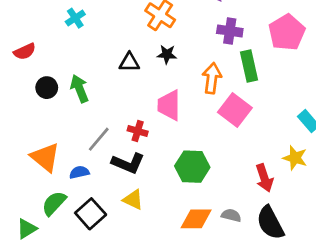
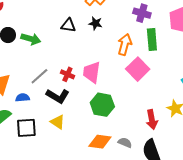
green arrow: (79, 89) -> (31, 39), turned 120
pink trapezoid: (169, 105) -> (92, 72), moved
black square: (91, 214) -> (26, 128), turned 30

